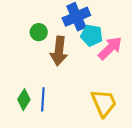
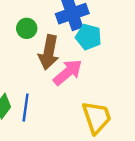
pink arrow: (110, 48) -> (68, 72), moved

